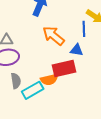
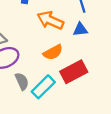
red rectangle: (64, 68) -> (74, 72), moved
orange semicircle: (49, 80) -> (53, 52), moved

